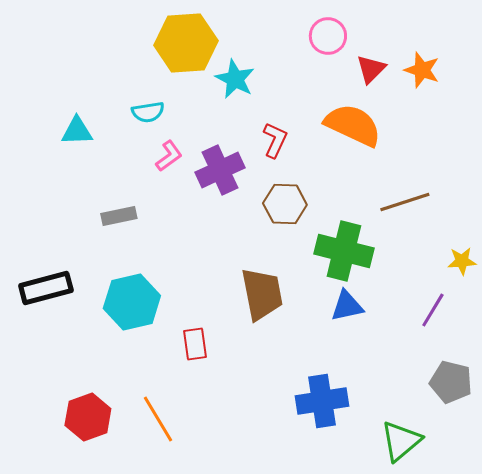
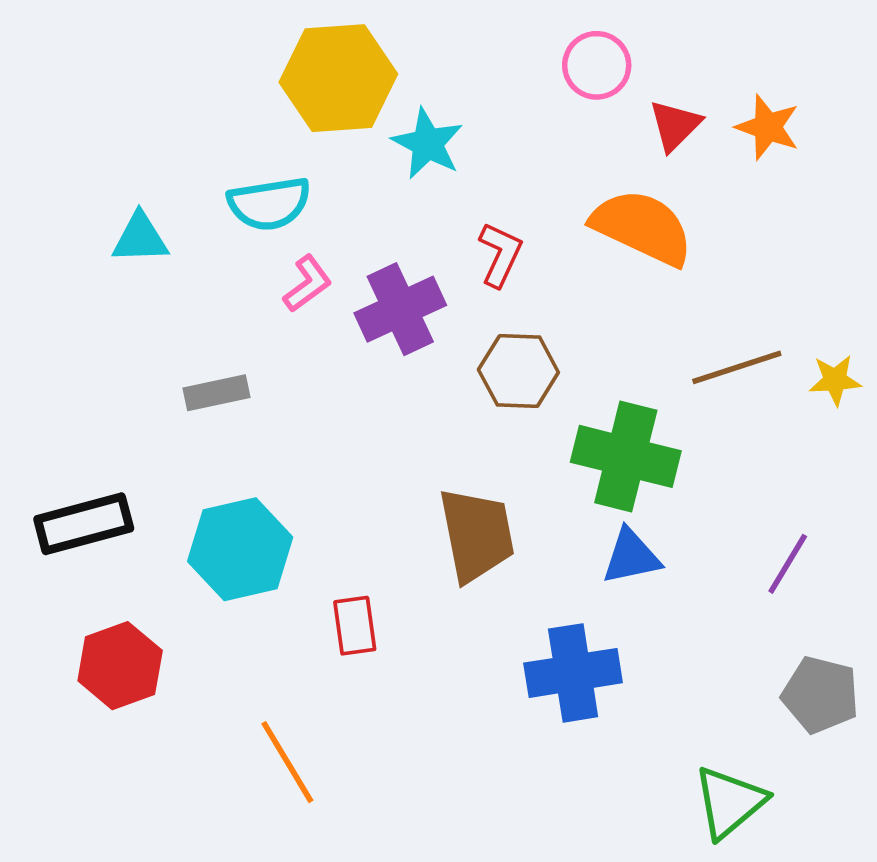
cyan semicircle: (148, 112) -> (269, 204), size x1.4
yellow star: (462, 261) -> (835, 380), moved
blue cross: (322, 401) -> (573, 673), moved
red hexagon: (88, 417) -> (120, 666), moved

